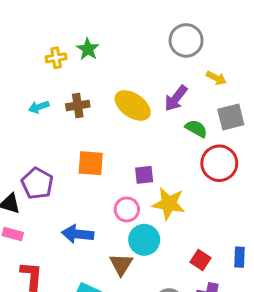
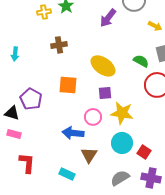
purple arrow: (176, 98) -> (108, 18), moved
yellow ellipse: (133, 105) -> (103, 66), moved
cyan arrow: (39, 107) -> (15, 54), moved, turned -64
blue arrow: (78, 234) -> (73, 133), moved
cyan circle: (144, 240) -> (122, 143), moved

